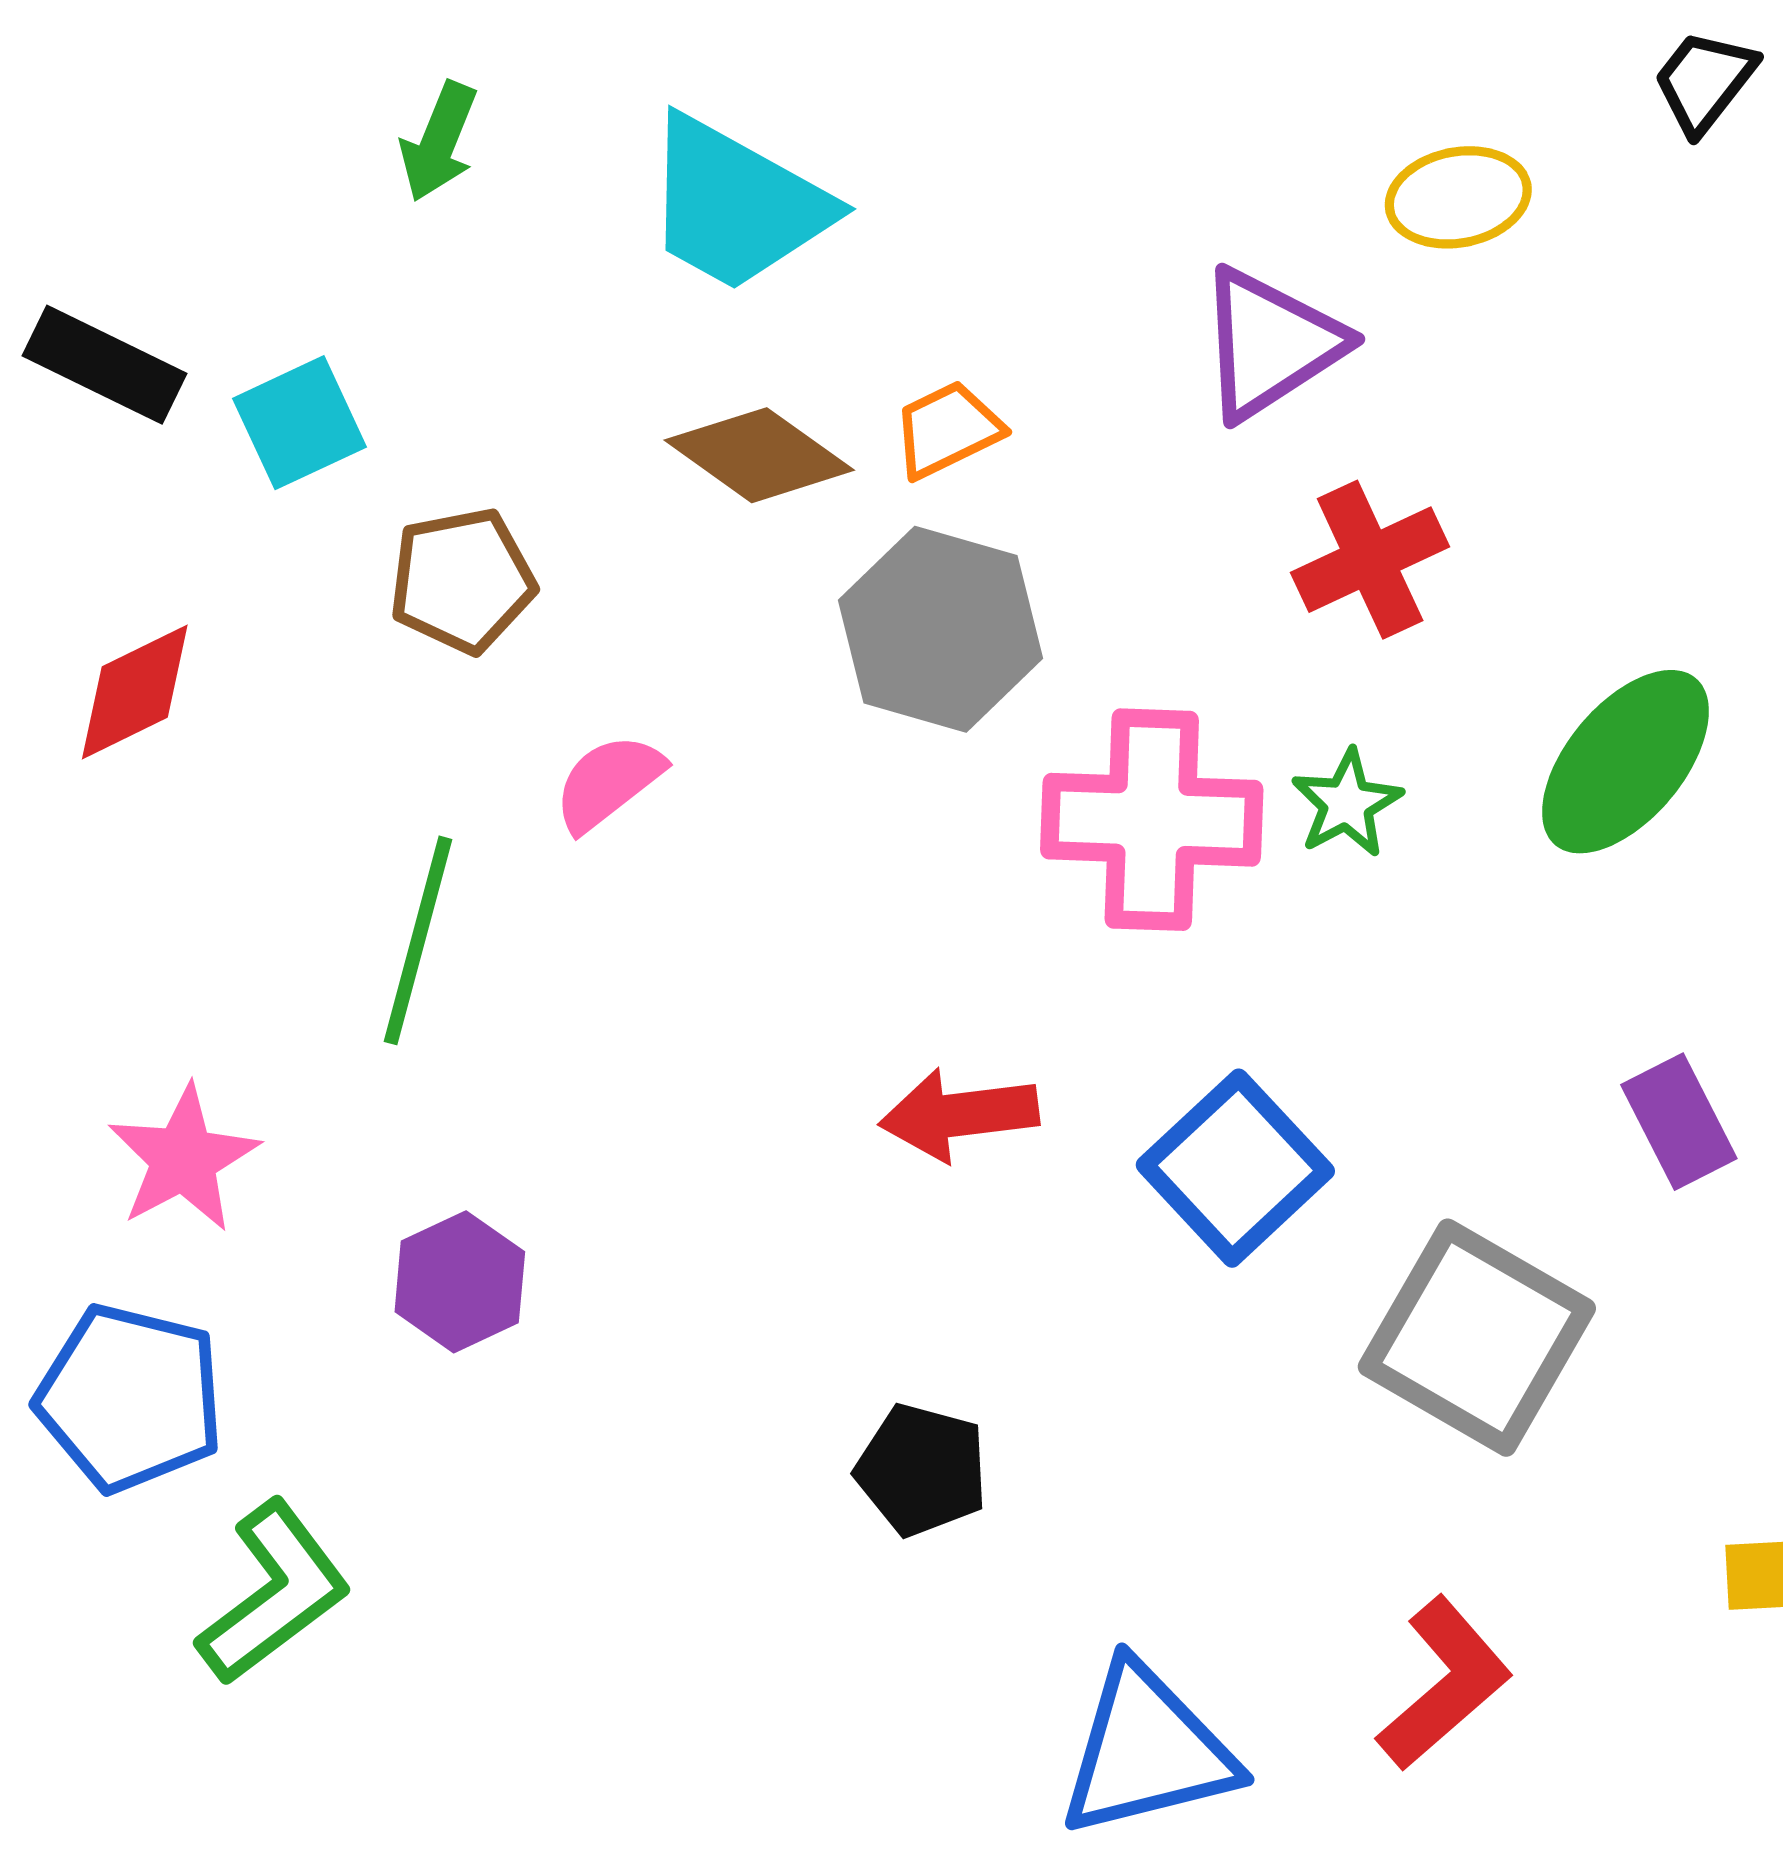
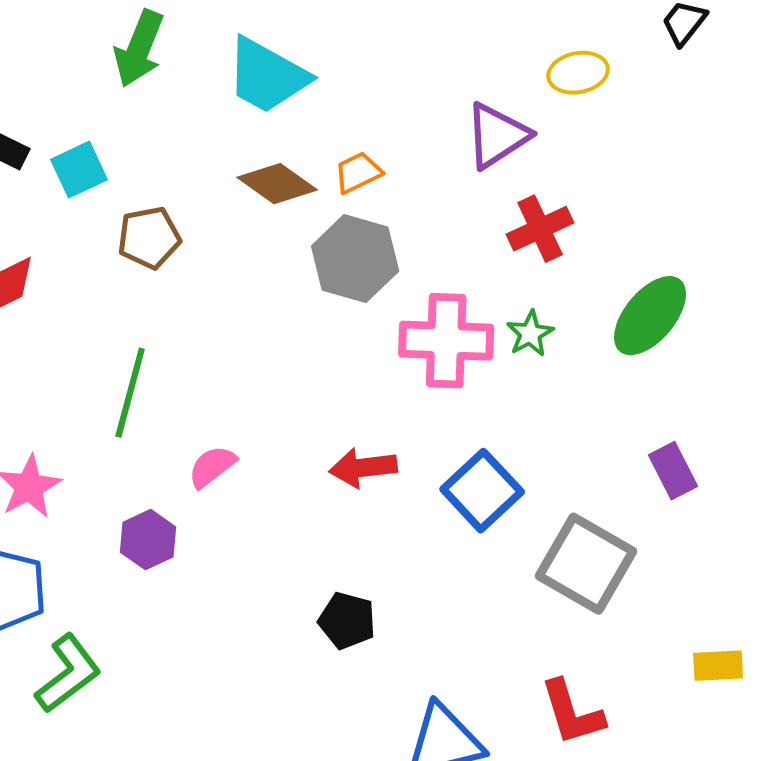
green arrow: (439, 142) -> (139, 49), size x1.5
pink semicircle: (608, 783) -> (212, 467), moved
red L-shape: (1444, 1684) -> (572, 713), turned 114

